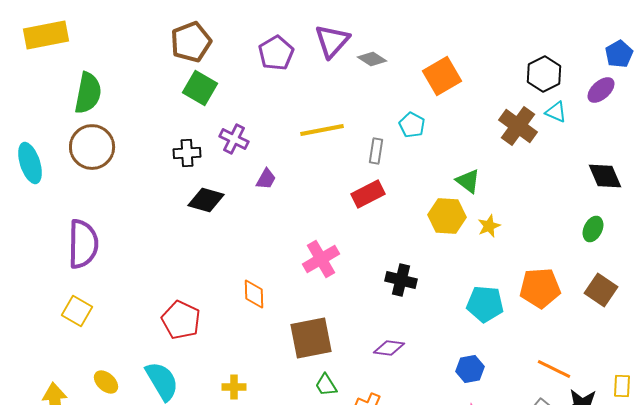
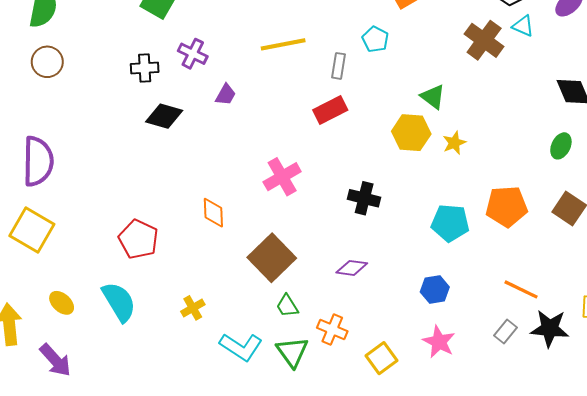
brown circle: (92, 147) -> (47, 62), size x0.7
yellow square: (77, 311) -> (32, 230), size x1.4
brown square: (311, 338) -> (272, 258), turned -33
yellow cross: (234, 387) -> (193, 308), turned -30

